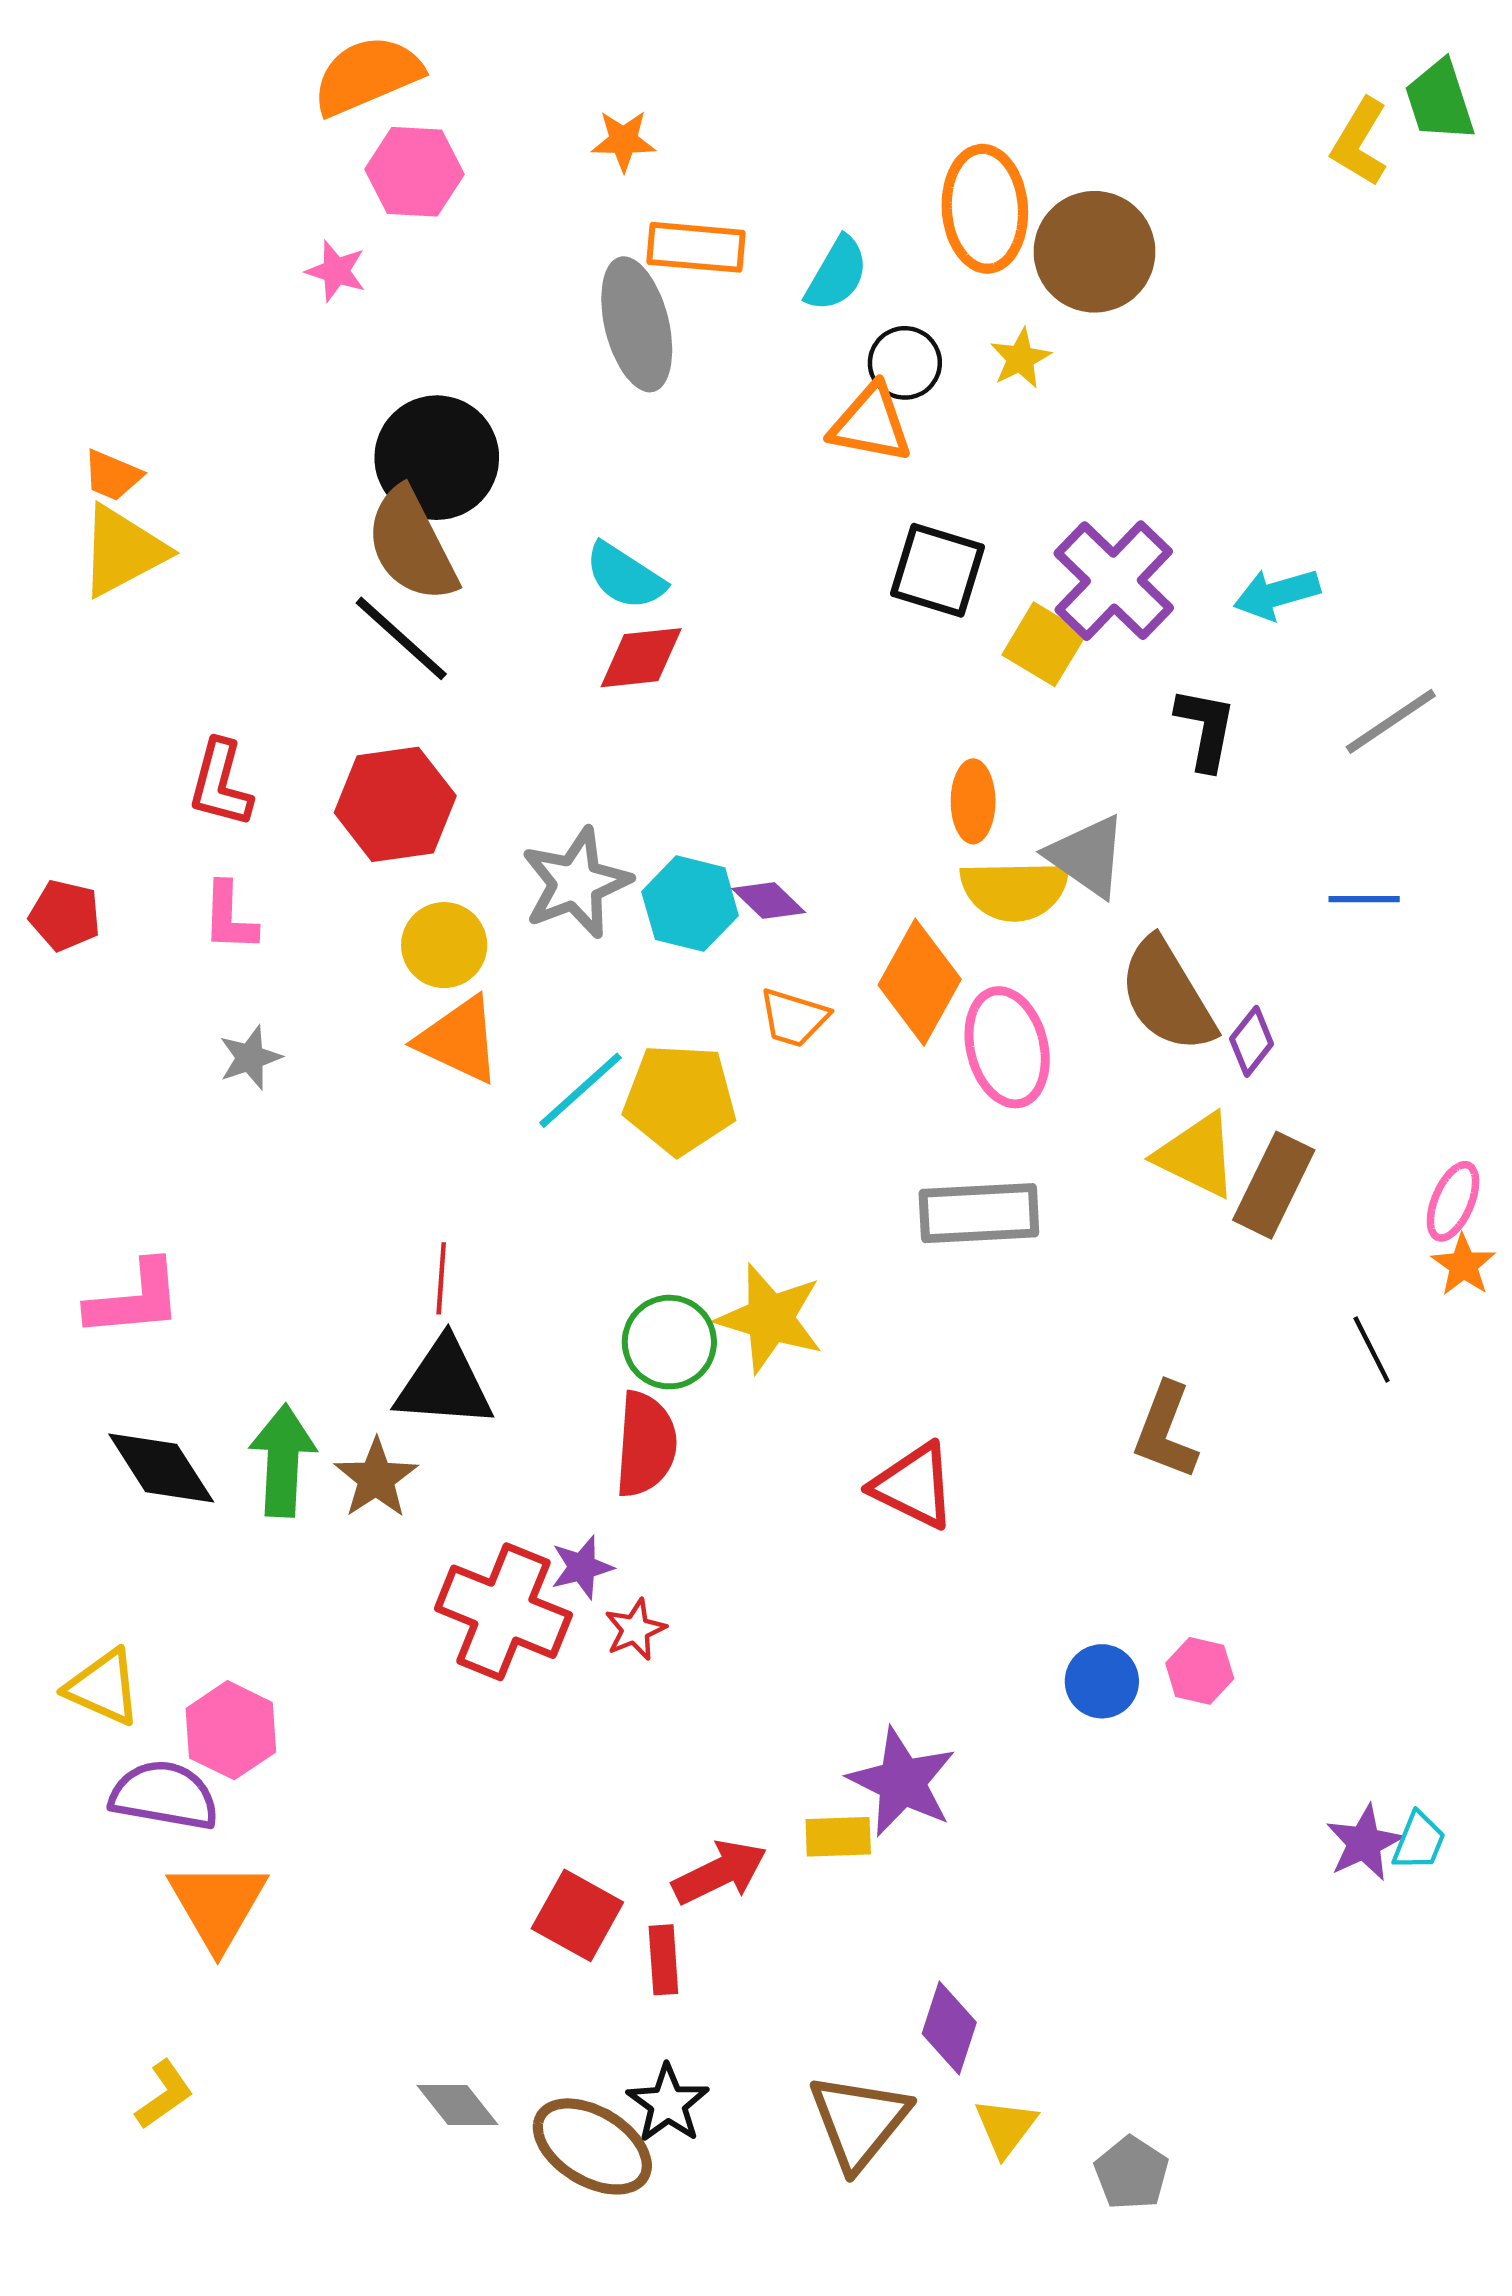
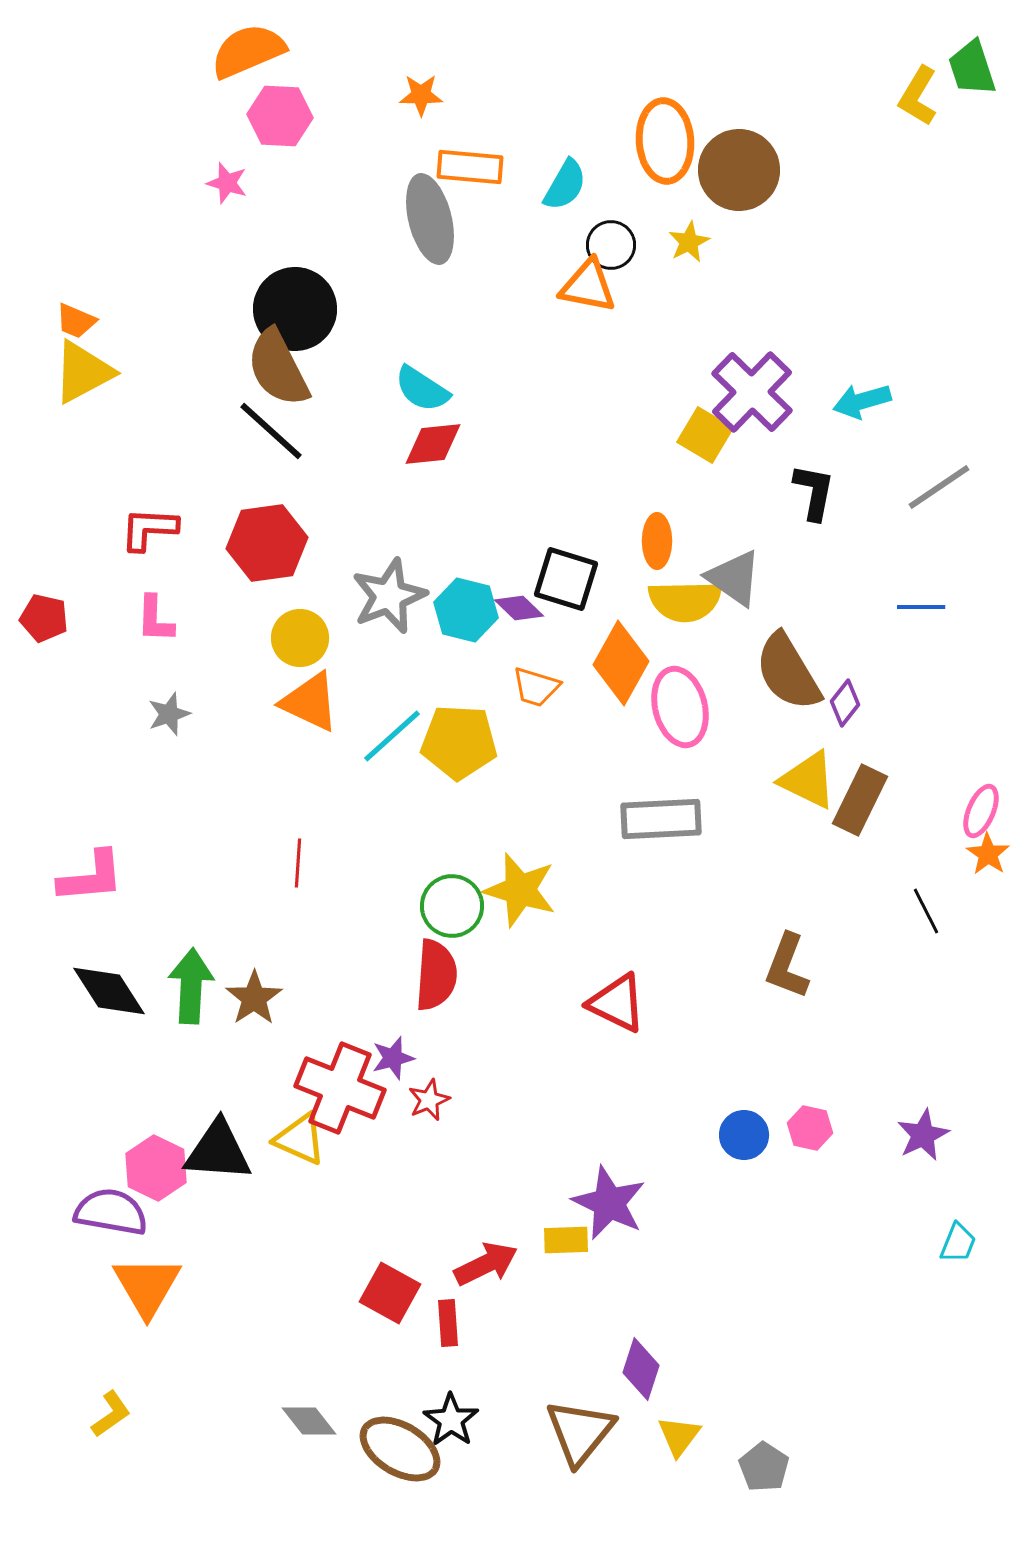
black square: (937, 570) -> (566, 579), moved
red L-shape: (220, 784) -> (149, 529), turned 78
black triangle: (444, 1384) -> (218, 1151), moved
yellow triangle: (103, 1687) -> (300, 1139), moved
purple star: (1364, 1843) -> (923, 1135), moved

